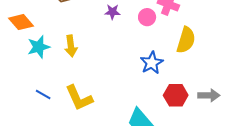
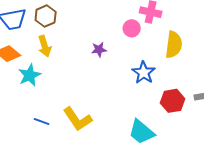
purple star: (112, 12) -> (99, 50), moved
yellow arrow: (71, 46) -> (45, 46), moved

